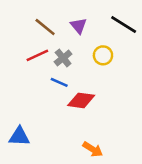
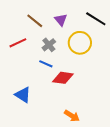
red line: (37, 55) -> (18, 43), moved
yellow circle: (103, 55) -> (80, 43), size x1.5
blue triangle: (19, 136) -> (23, 95), moved, turned 30

